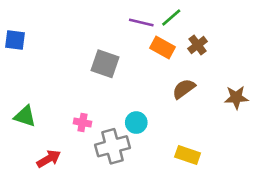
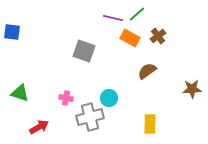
brown star: (236, 98) -> (192, 89), moved
yellow rectangle: (188, 155) -> (150, 124), turned 72

